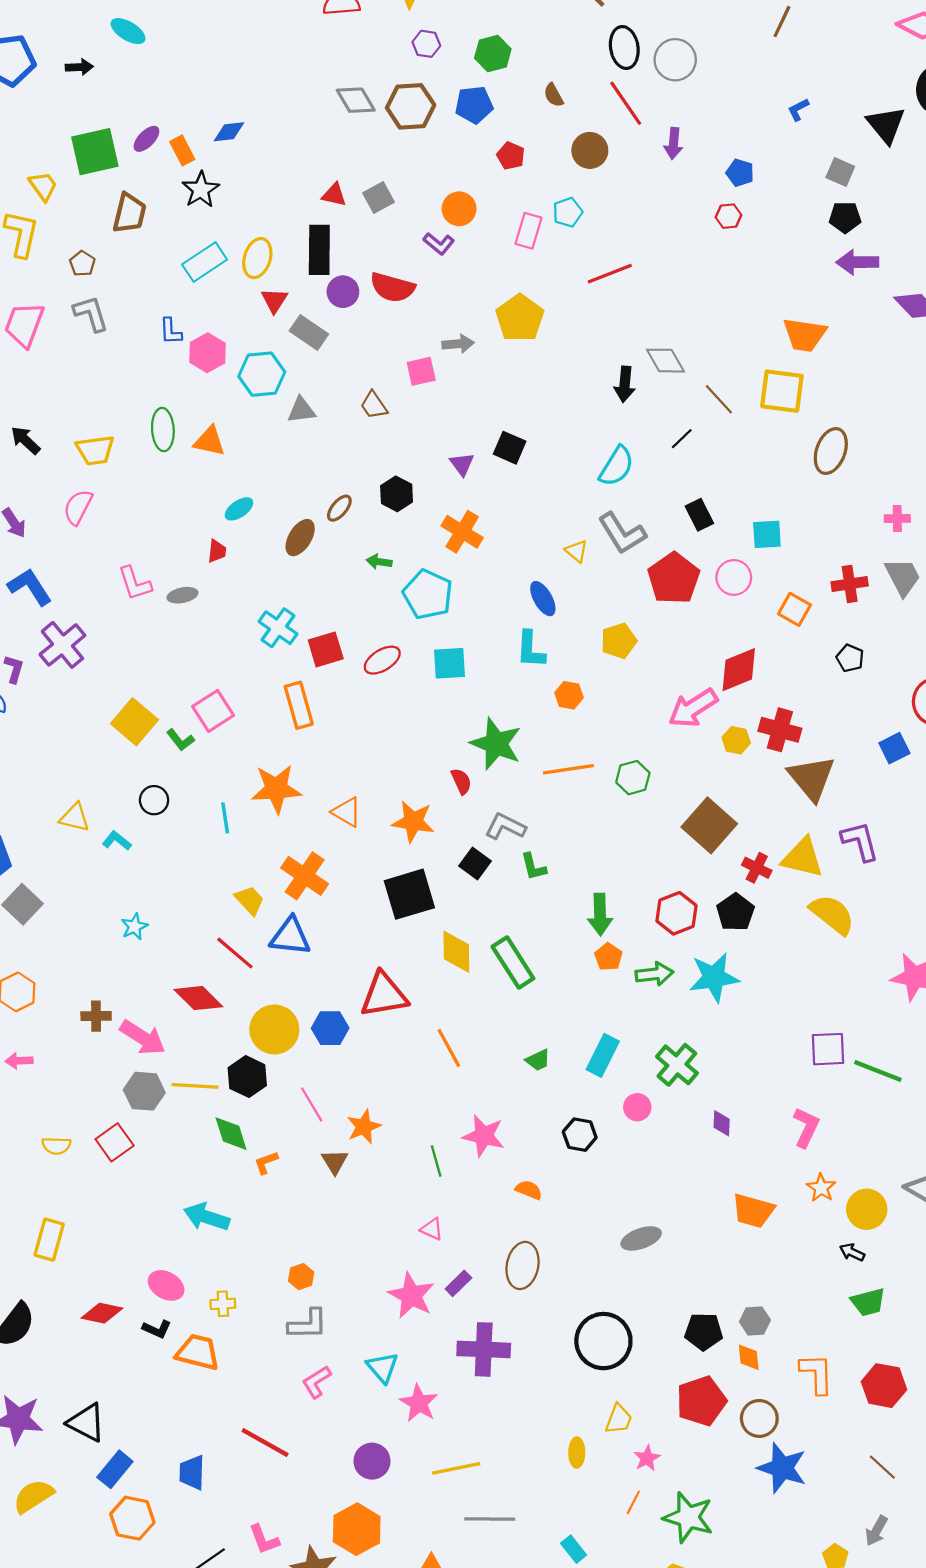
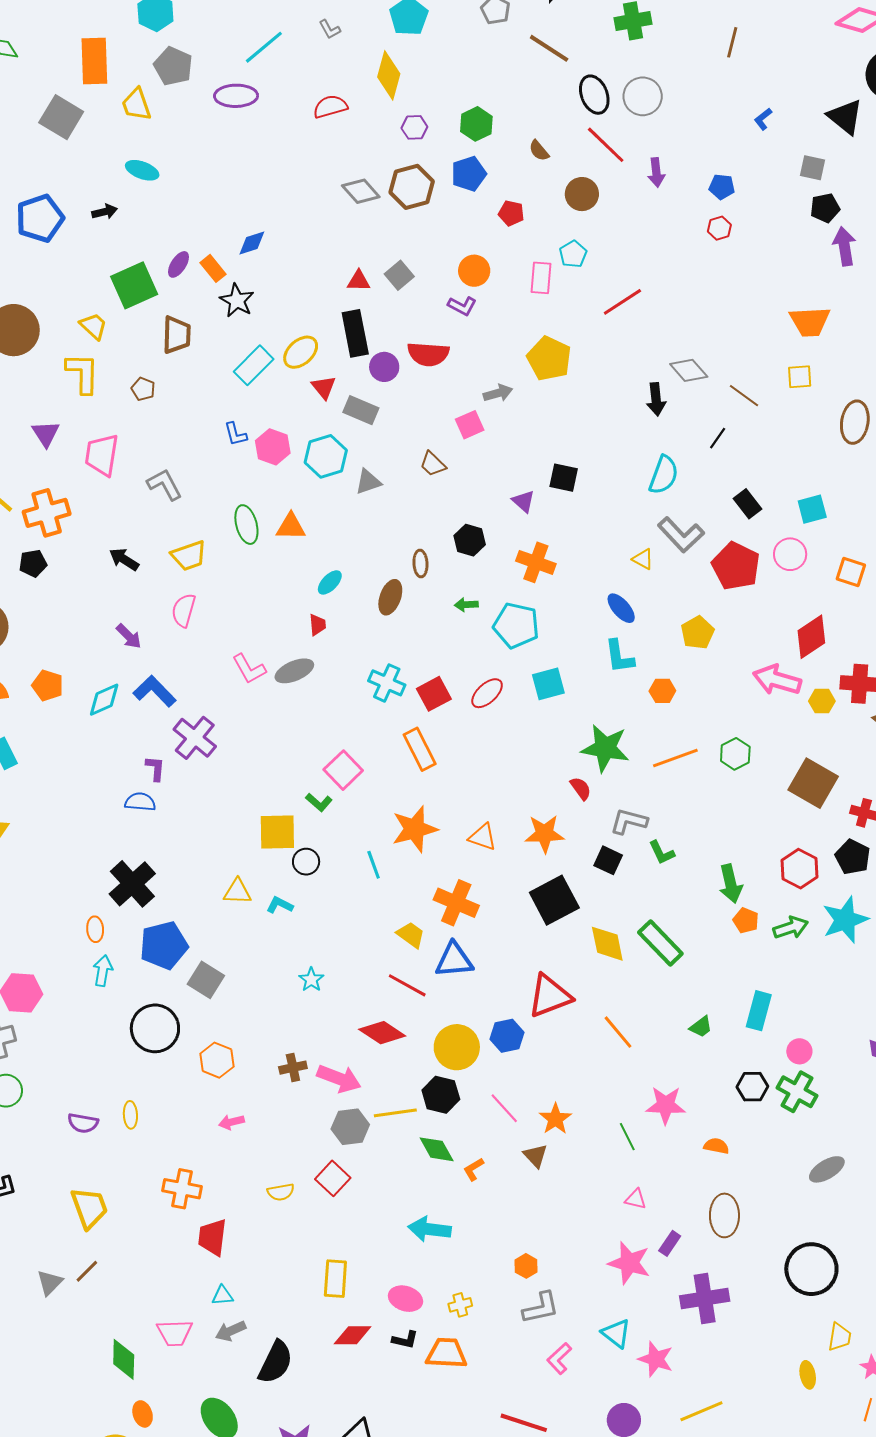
yellow ellipse: (257, 258) -> (301, 352), turned 42
purple arrow: (857, 262) -> (844, 246), turned 93
gray L-shape: (91, 314) -> (165, 484), moved
yellow square: (782, 391) -> (800, 377), size x0.6
brown ellipse: (339, 508) -> (420, 563), turned -32
gray ellipse: (182, 595) -> (294, 671), size x1.4
pink arrow: (693, 708) -> (777, 680), turned 60
yellow square: (134, 722) -> (277, 832), moved, turned -30
green cross: (677, 1065) -> (797, 1092), moved
yellow rectangle: (49, 1240) -> (335, 1279), moved

